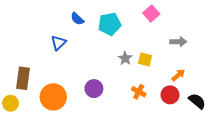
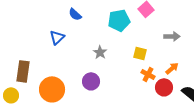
cyan pentagon: (110, 24) -> (119, 20), moved
gray star: (125, 58) -> (100, 52), moved
orange cross: (139, 92) -> (148, 74), moved

